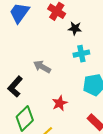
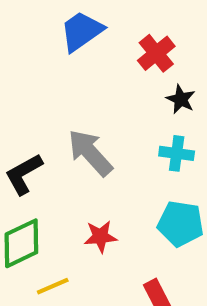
gray arrow: (42, 67) -> (90, 153), size x1.4

